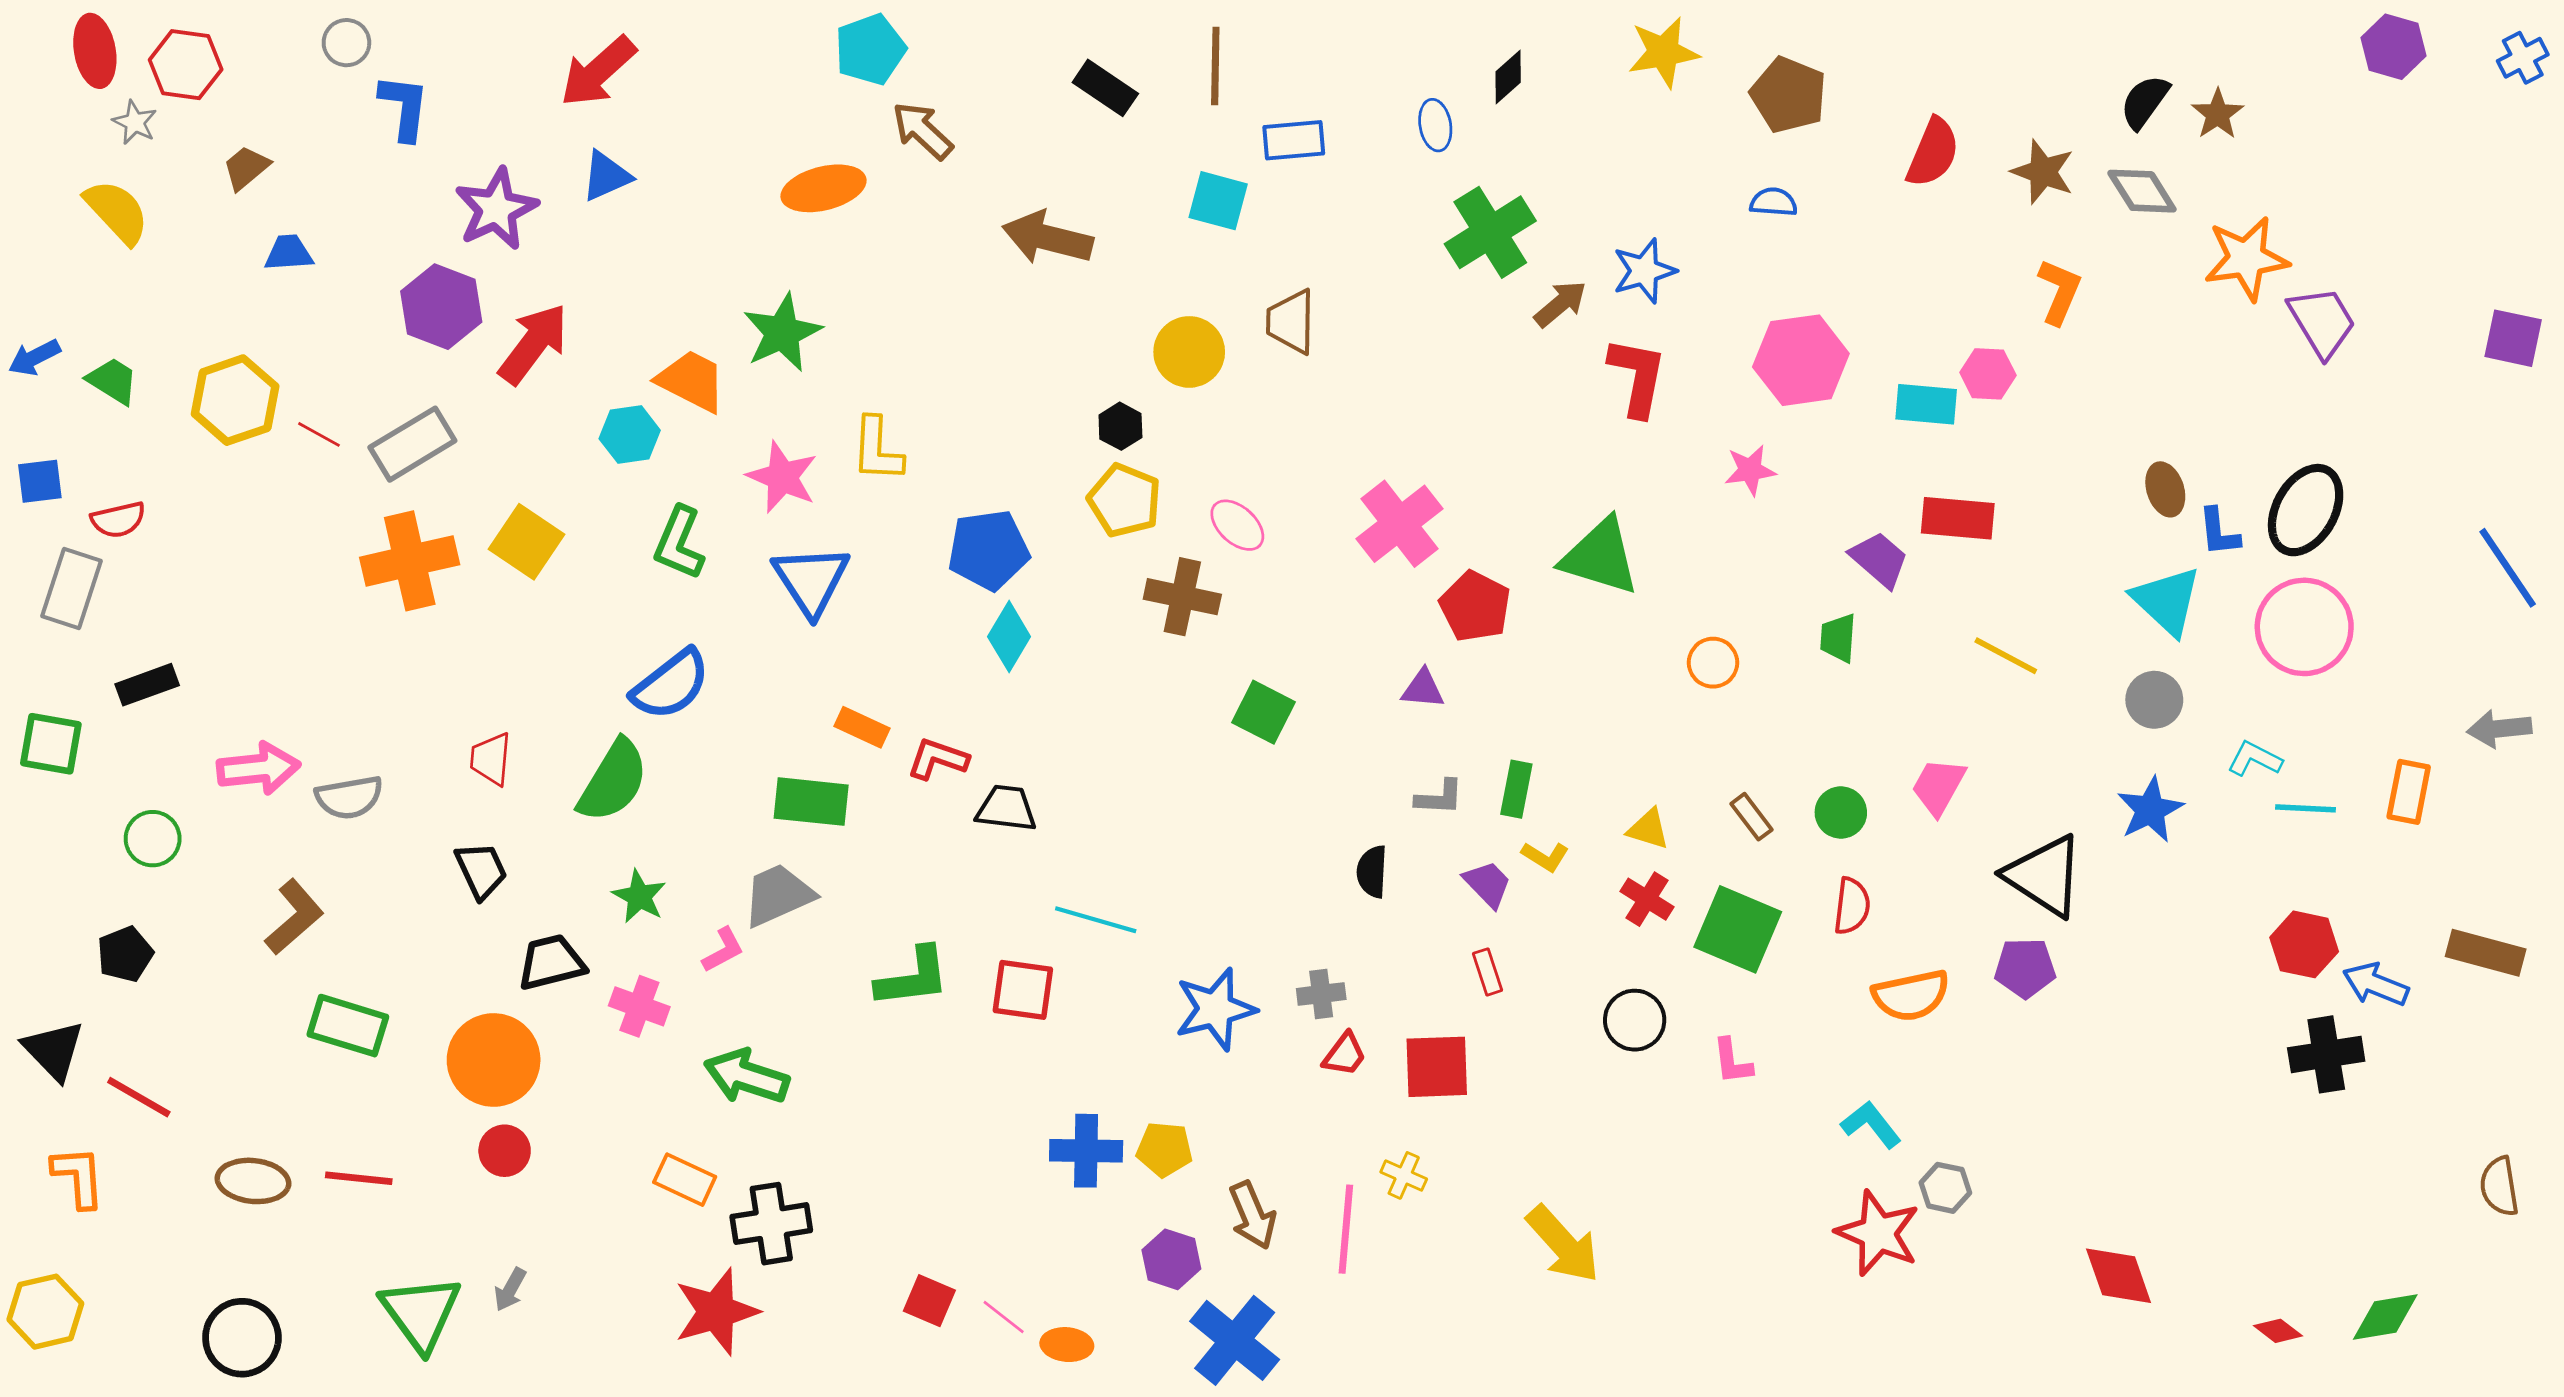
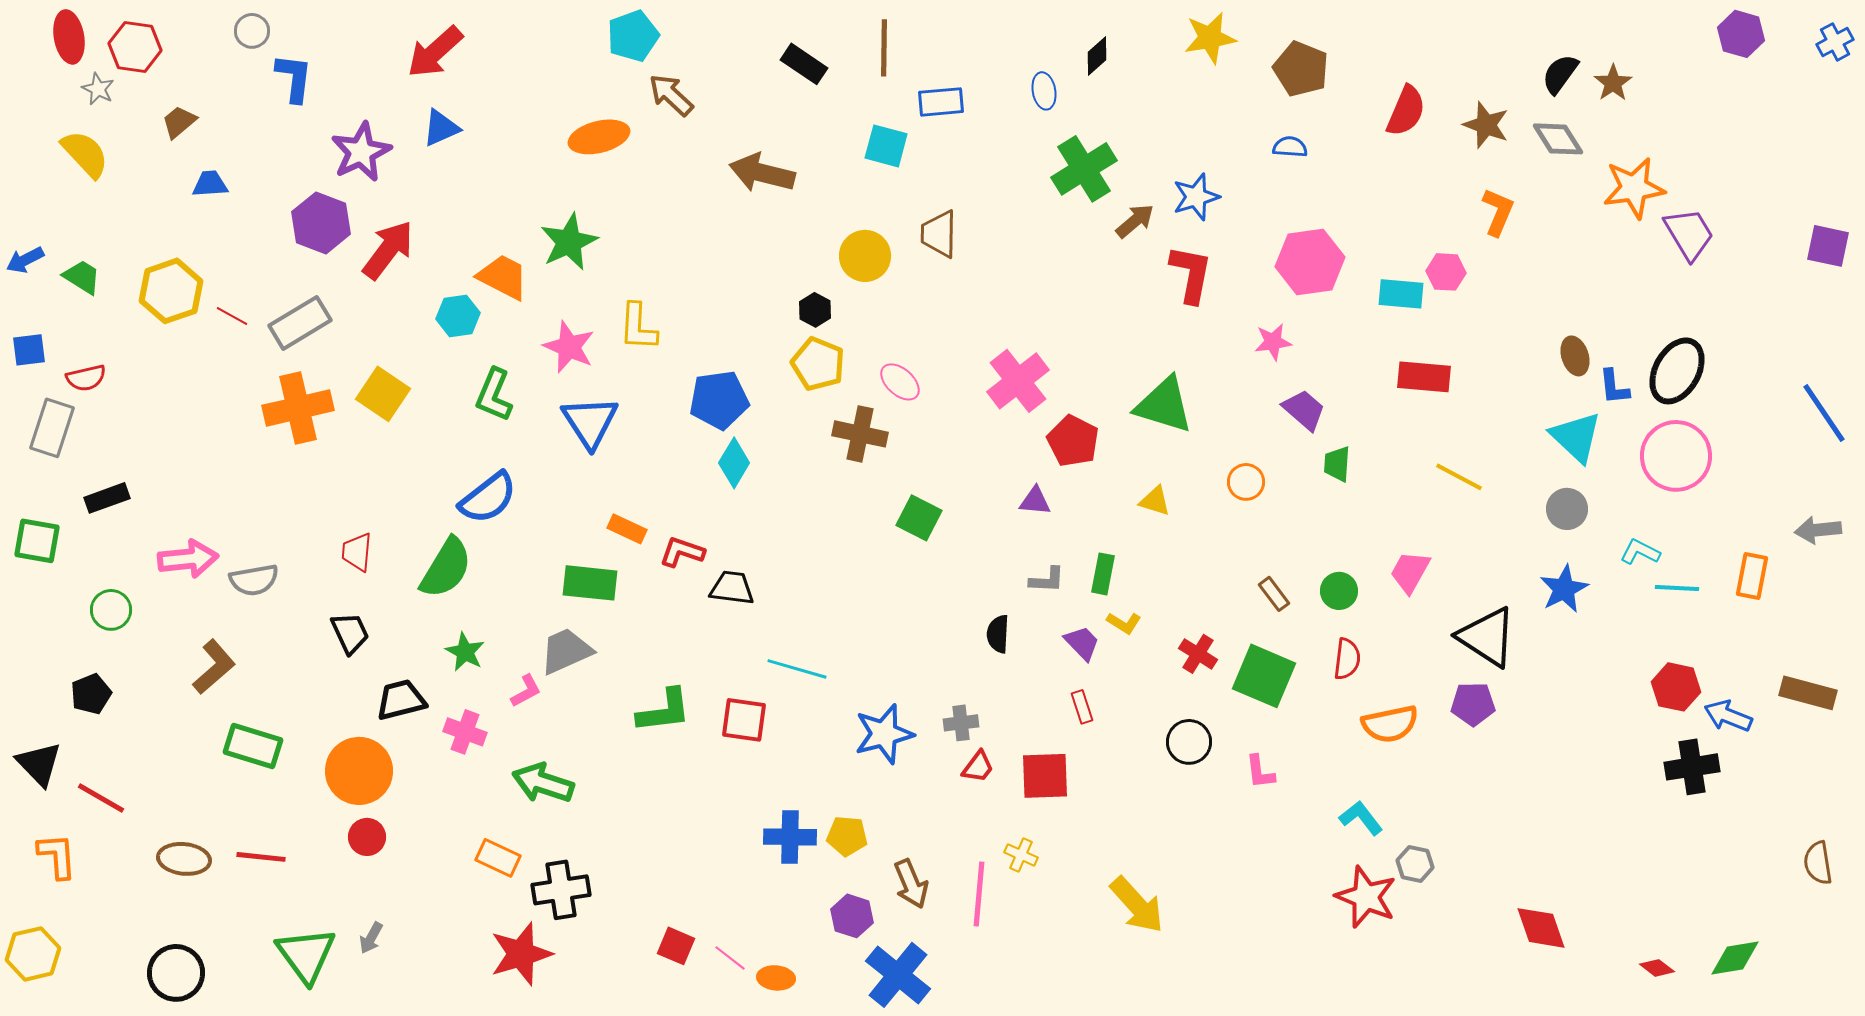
purple trapezoid: (1879, 560) -> (1304, 410), moved
yellow triangle: (1648, 829) -> (1155, 501), moved

